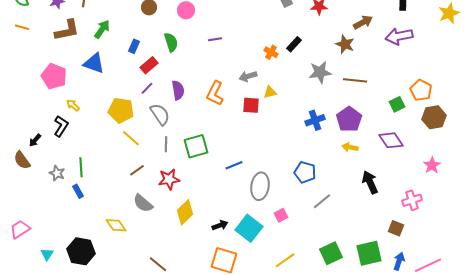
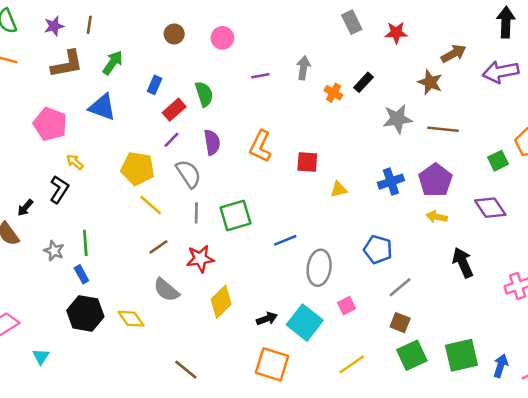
green semicircle: (171, 42) -> (204, 94), moved
gray arrow: (248, 76) -> (303, 68), moved, turned 114
yellow triangle: (270, 92) -> (339, 189), moved
brown square: (396, 228) -> (400, 323), moved
black hexagon: (81, 251) -> (85, 313), moved

